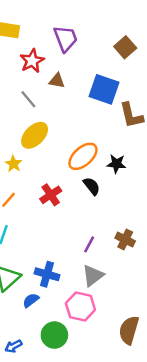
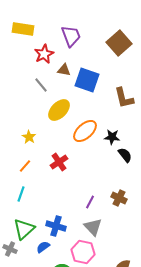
brown square: (125, 47) -> (119, 43), size x1.4
blue square: (104, 89) -> (87, 80), moved
yellow ellipse: (35, 135) -> (59, 110), moved
black semicircle: (92, 186) -> (125, 155), moved
gray triangle: (93, 275) -> (93, 227), turned -36

